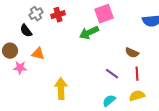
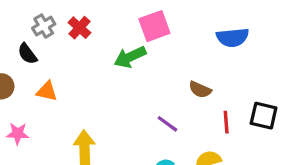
red cross: (58, 15) -> (80, 28), turned -32
pink star: (20, 68) -> (18, 134), moved
red line: (137, 74) -> (226, 122), moved

